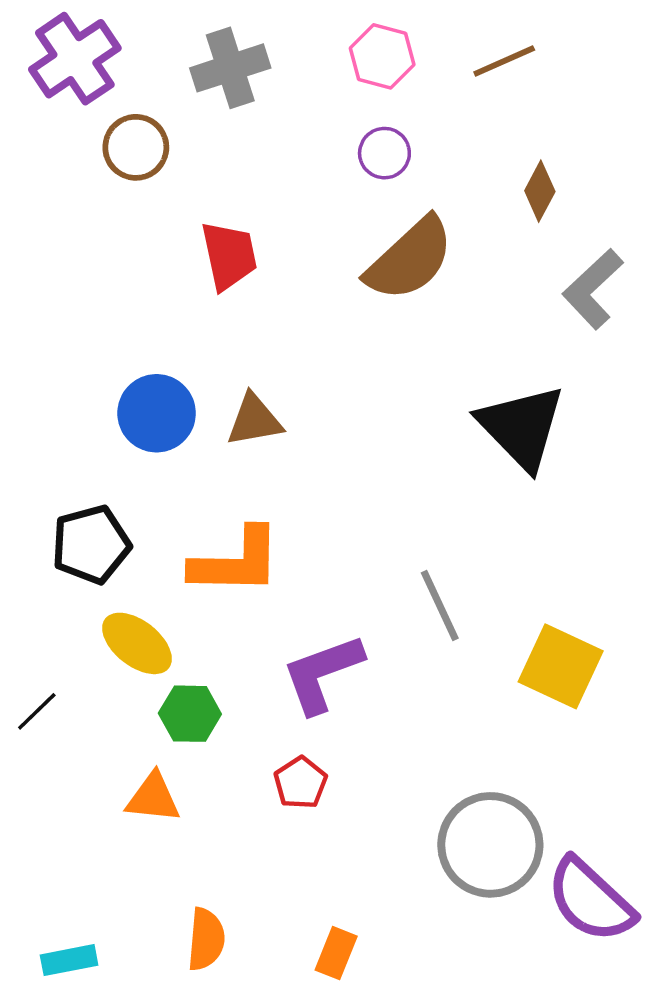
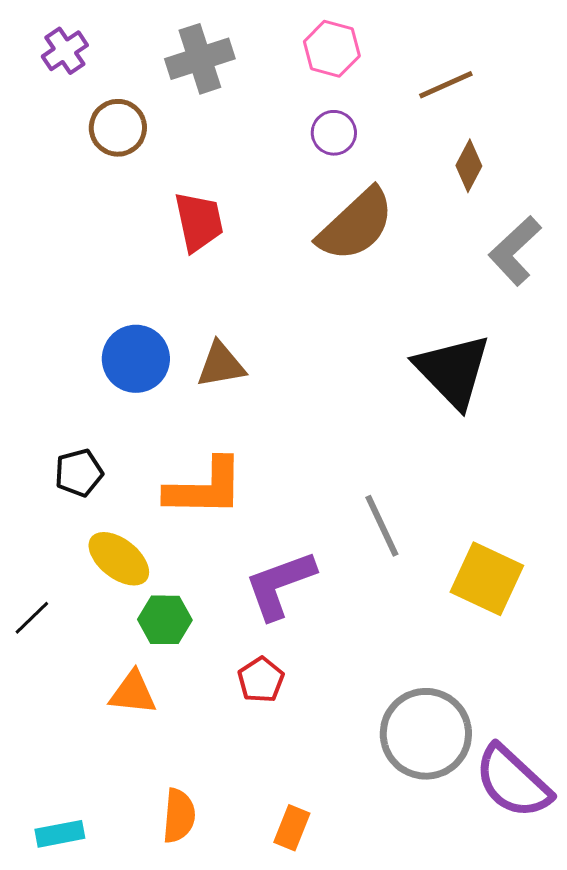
purple cross: (75, 59) -> (65, 51), size x0.6
brown line: (504, 61) -> (446, 85), moved
black pentagon: (91, 544) -> (79, 473), size x0.7

